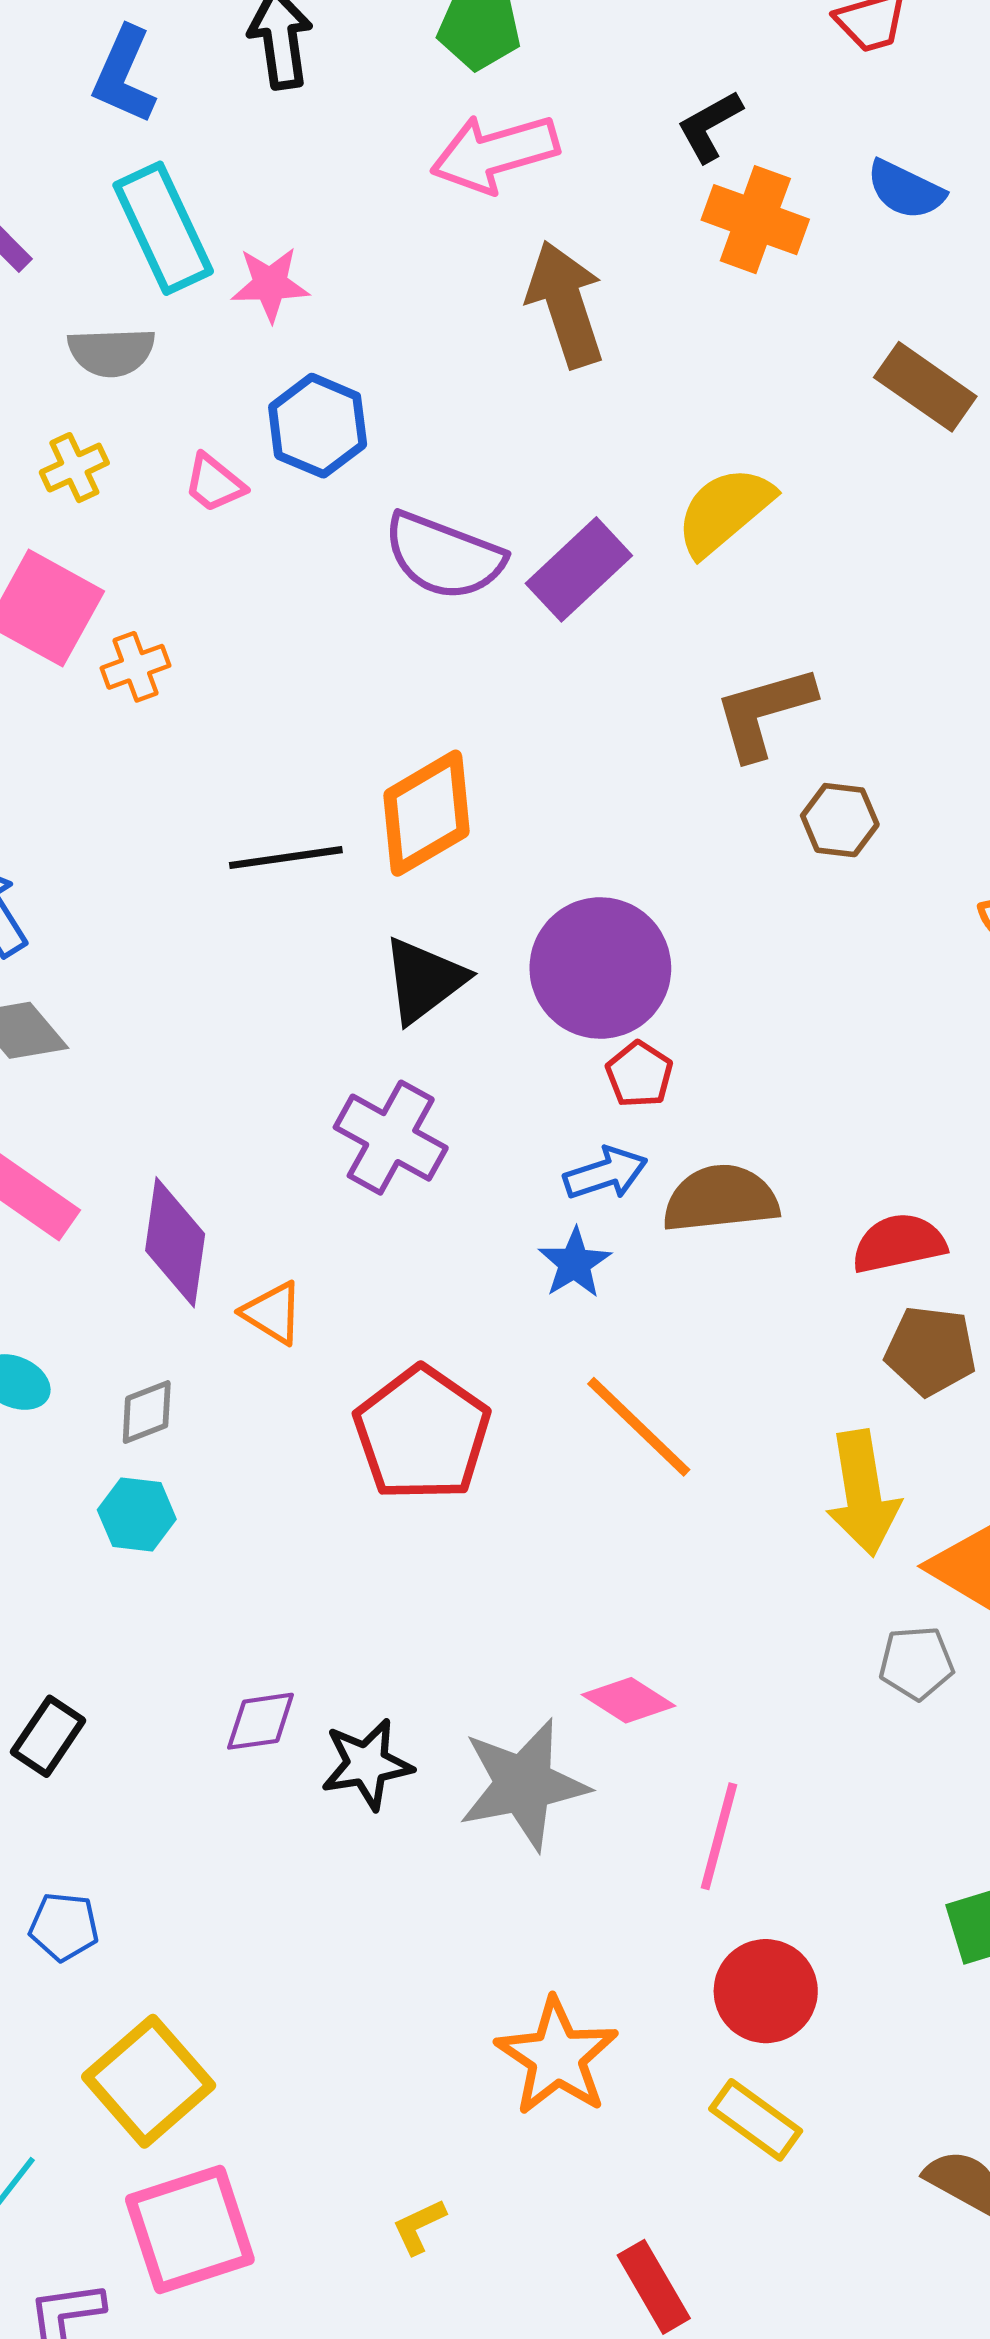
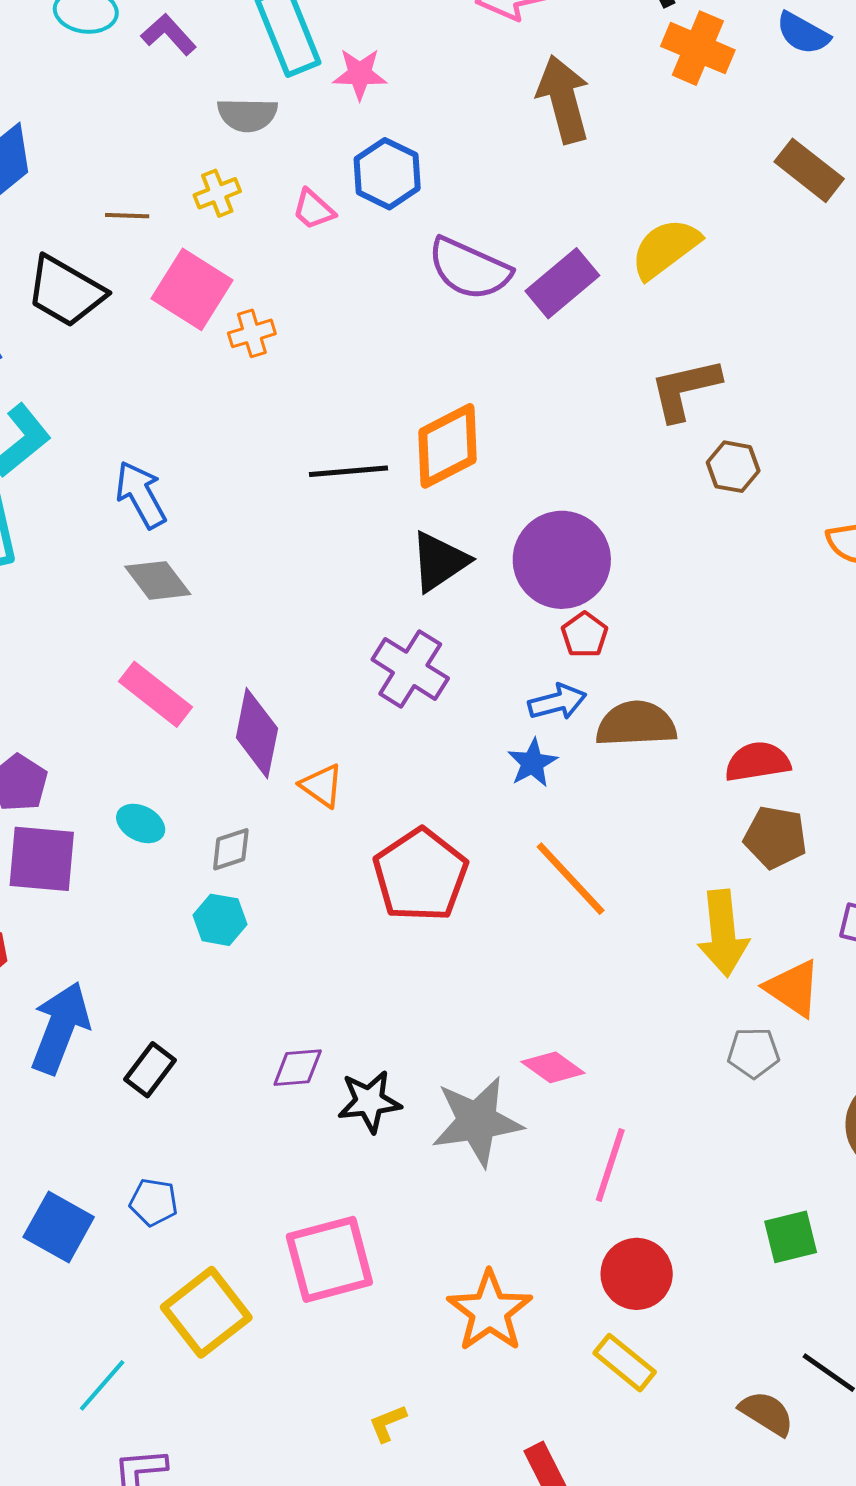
pink square: (190, 2230) -> (329, 1259), moved

